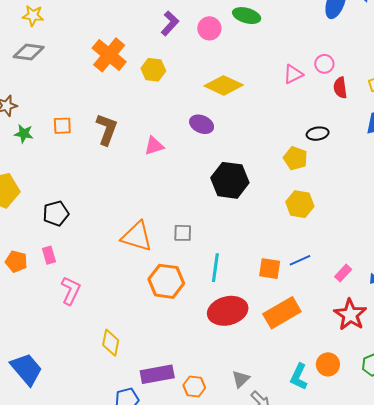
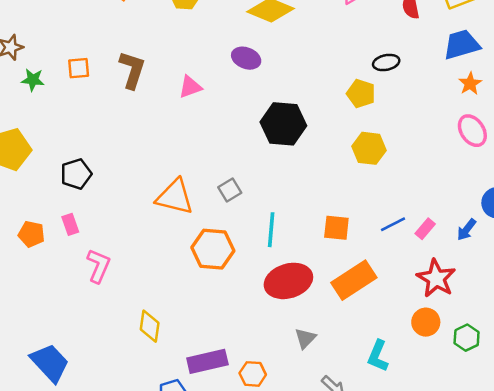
gray square: (183, 233) -> (230, 190), turned -30
blue line: (300, 260) -> (393, 224), moved
orange circle: (328, 364) -> (426, 322), moved
gray triangle: (241, 379) -> (305, 338), moved

